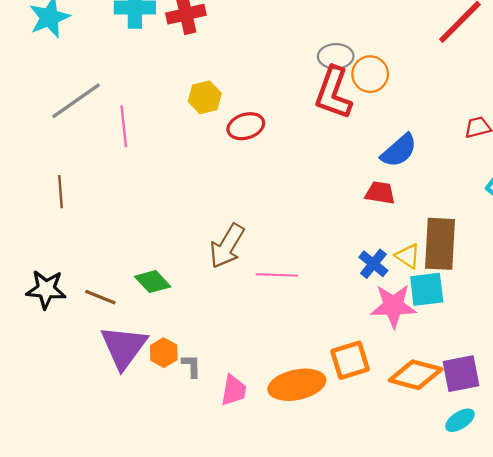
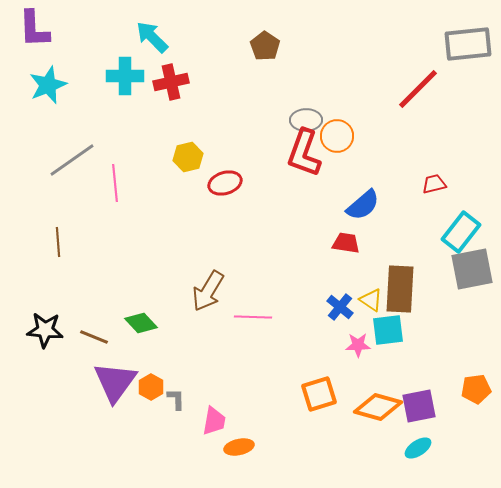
pink star: (393, 306) -> (358, 345), size x0.6
orange ellipse: (297, 385) -> (239, 447), moved, size x0.6

